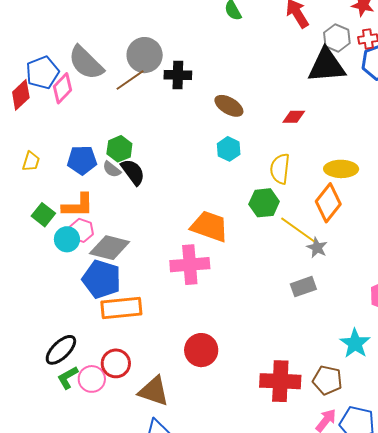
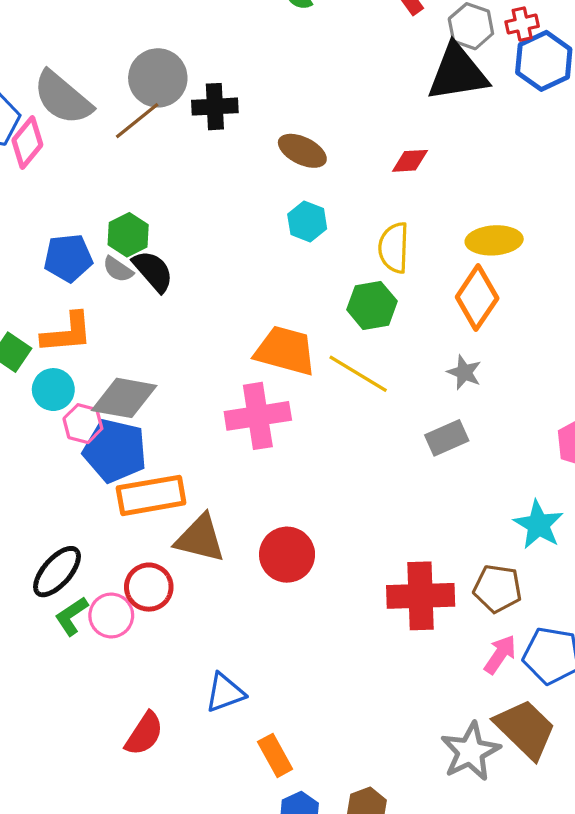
pink hexagon: (81, 230) -> (83, 424), moved
yellow line: (298, 230) -> (358, 374), moved
brown triangle: (154, 391) -> (200, 538), moved

